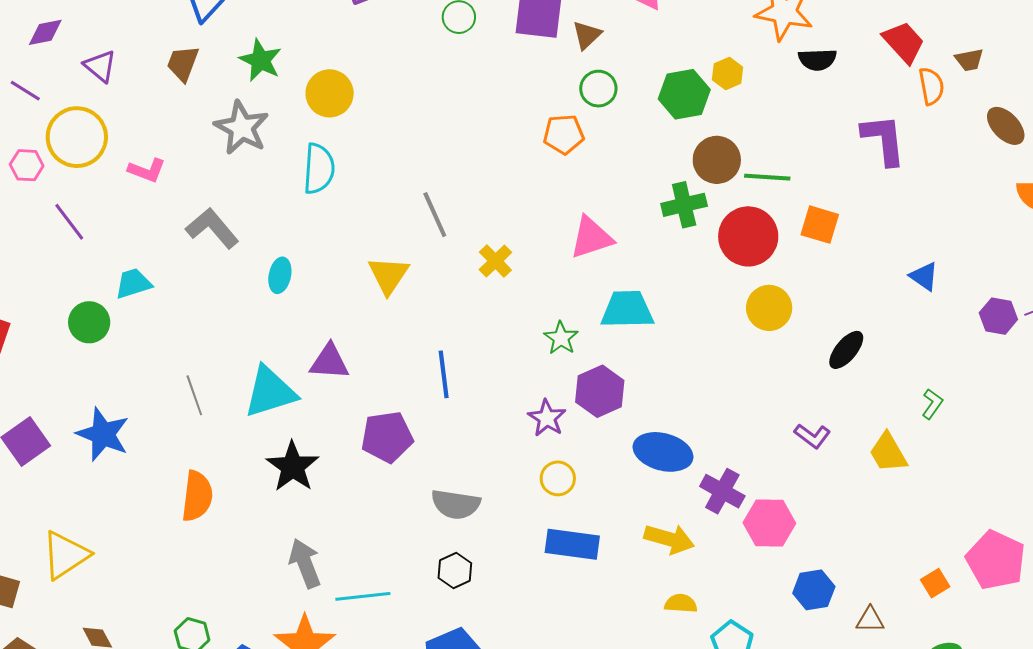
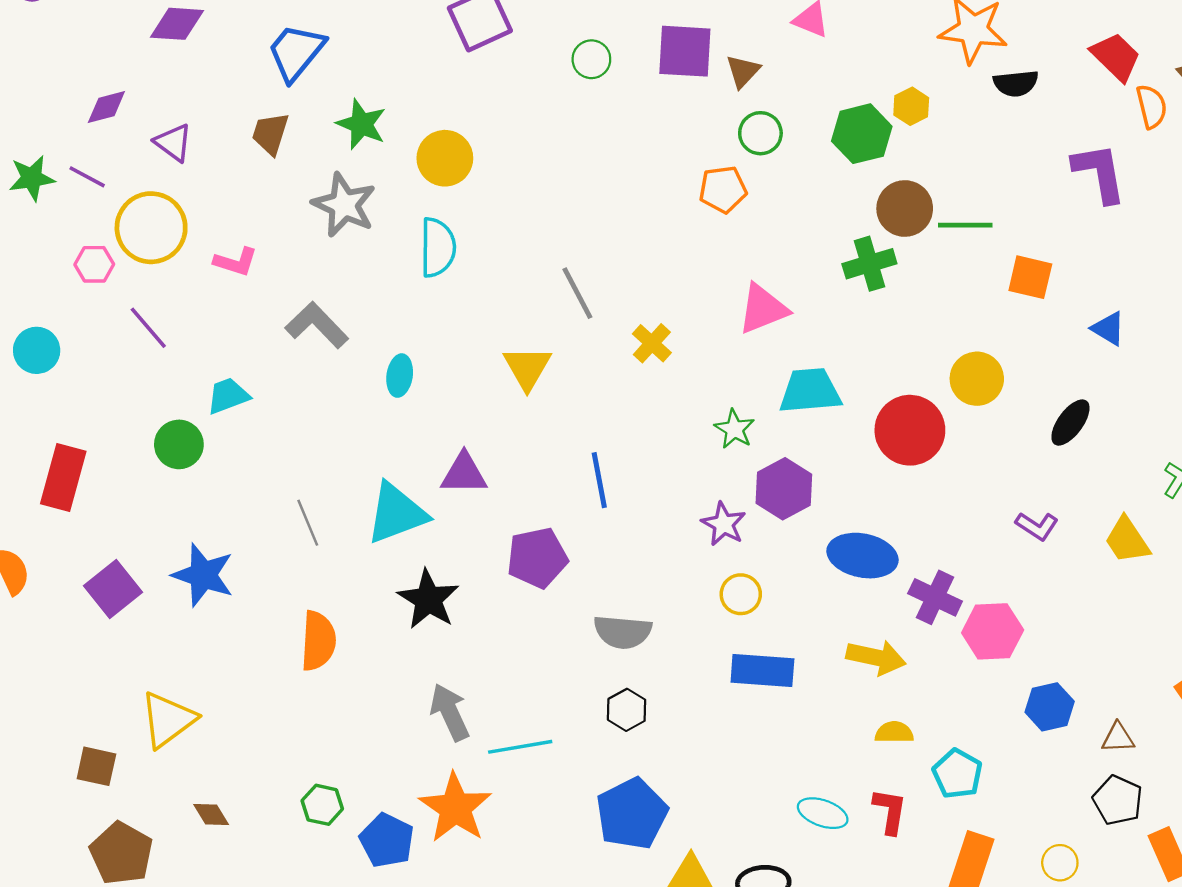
red circle: (748, 236) -> (910, 430), moved
blue triangle: (924, 276) -> (1108, 329), moved

